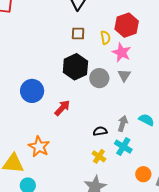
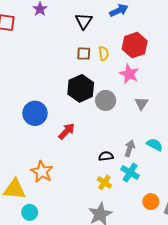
yellow semicircle: (105, 38) -> (104, 53), moved
gray triangle: (124, 75) -> (141, 103), moved

